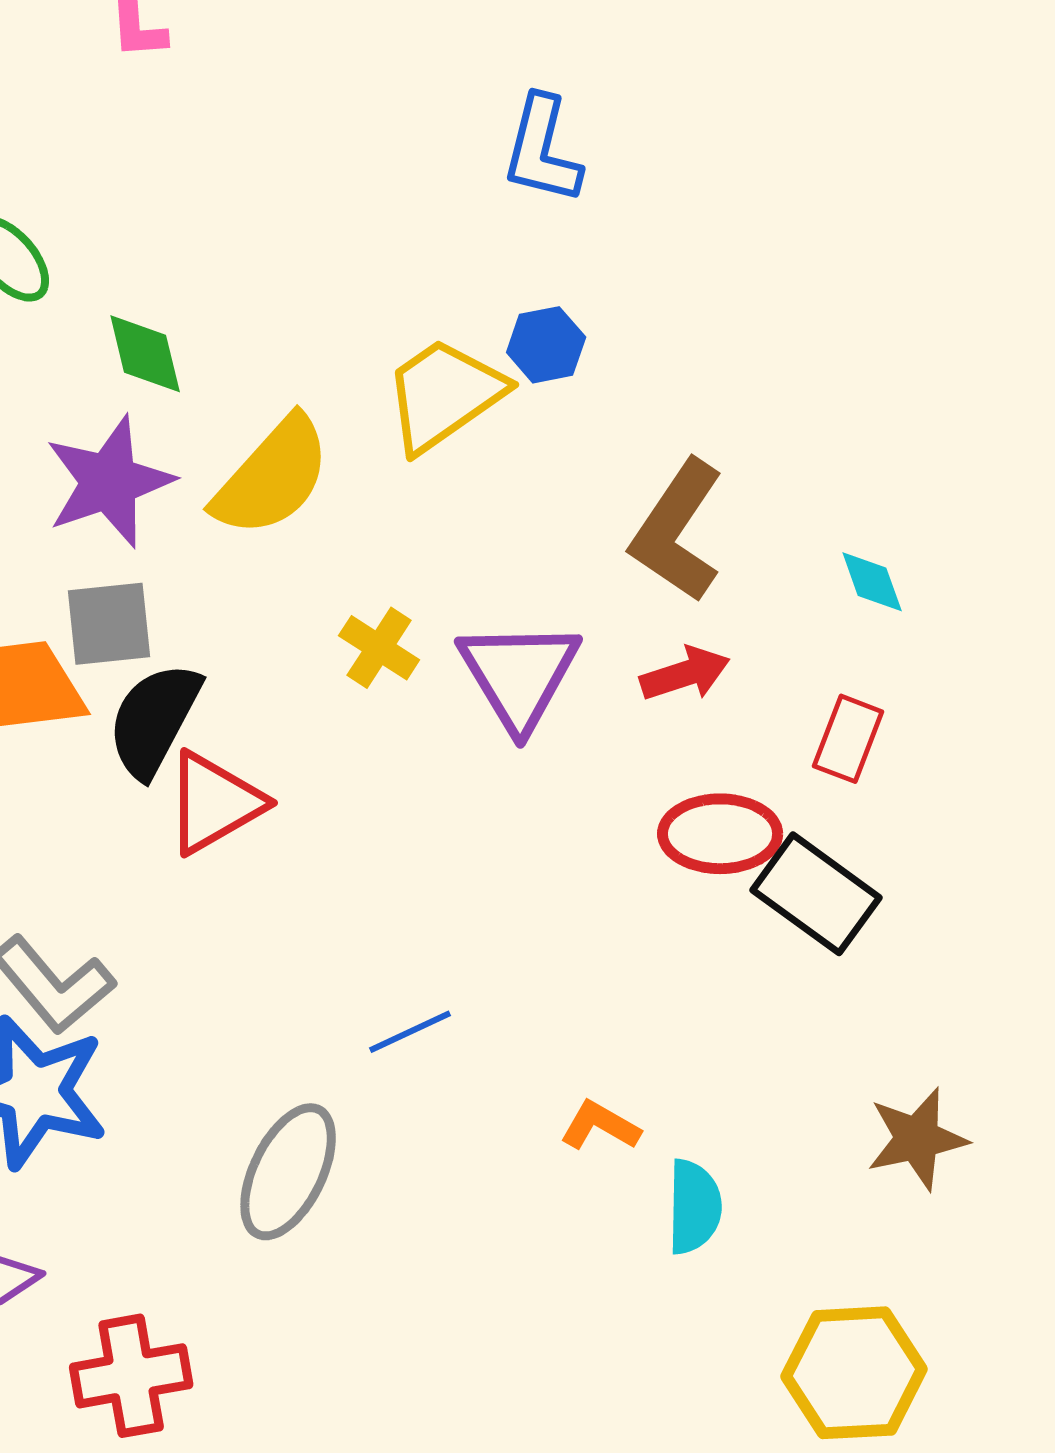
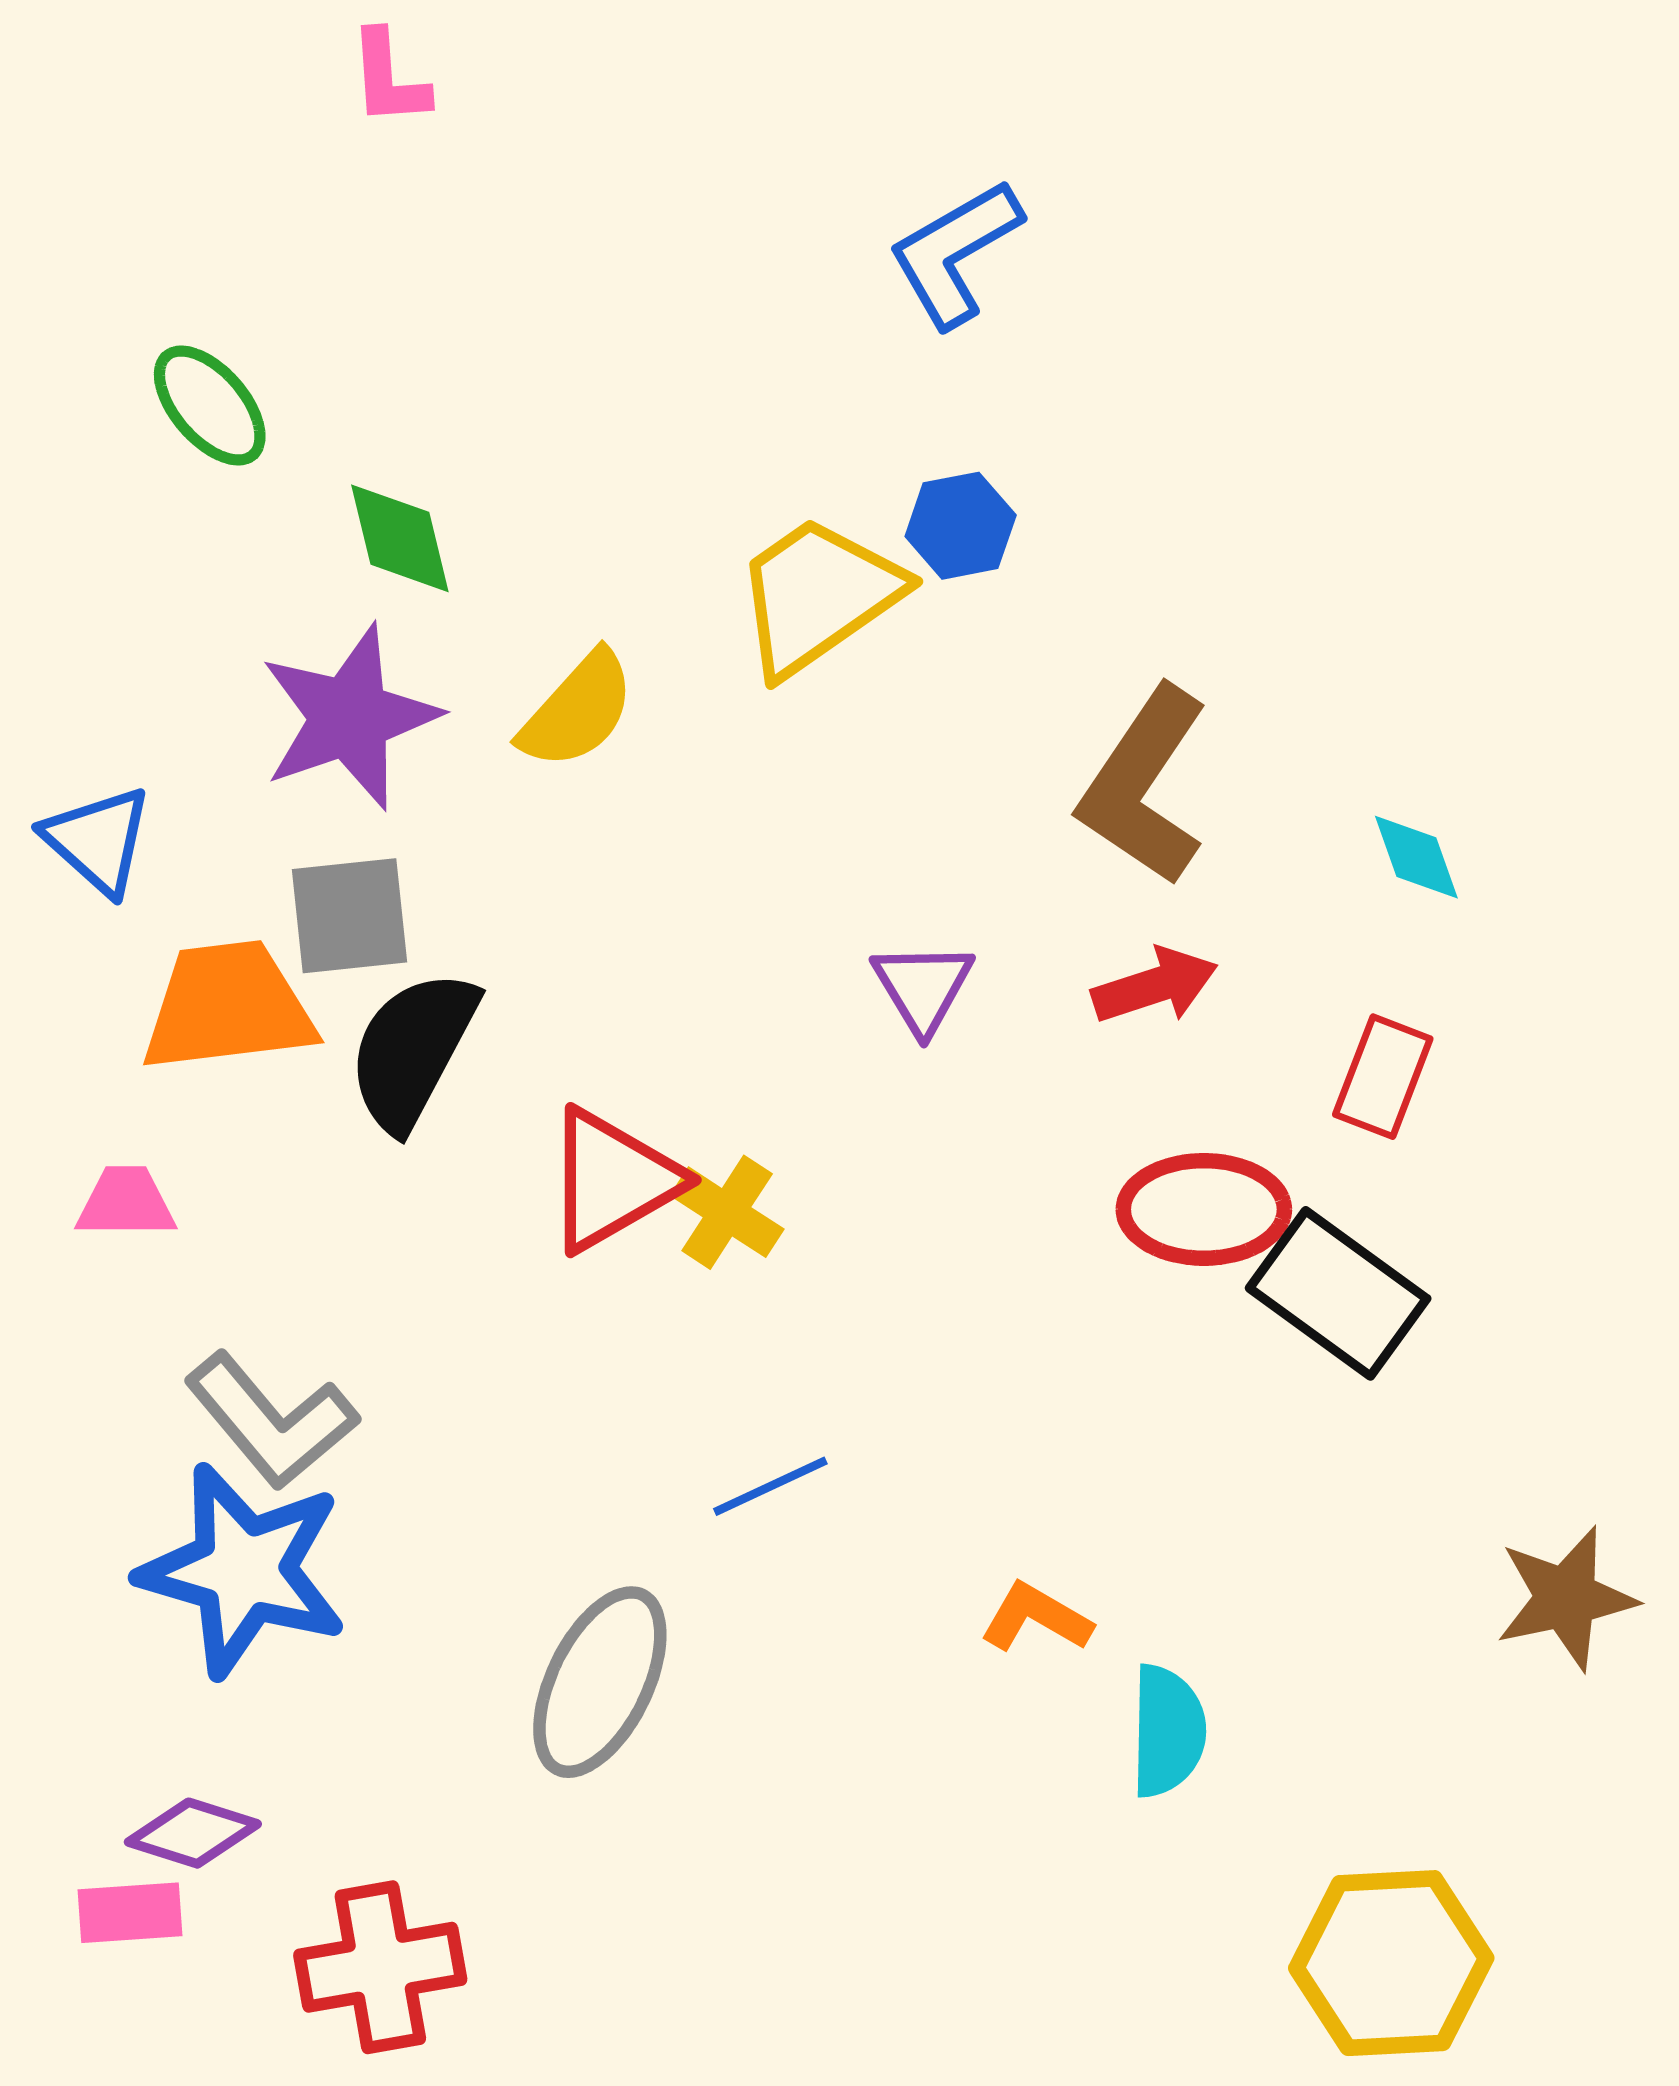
blue L-shape: (542, 150) -> (955, 253), turned 46
yellow semicircle: (272, 477) -> (577, 710), size x0.7
yellow cross: (379, 648) -> (727, 1212), moved
purple triangle: (519, 675) -> (923, 987), size x0.6
red triangle: (214, 803) -> (612, 1180), moved
brown star: (917, 1139) -> (1566, 1598), moved

